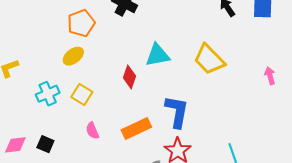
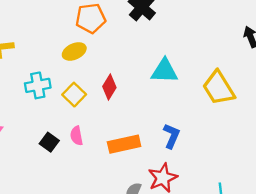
red diamond: (129, 77) -> (109, 87), moved
blue L-shape: (177, 112) -> (171, 136), size x0.7
black square: (45, 144) -> (49, 142), moved

